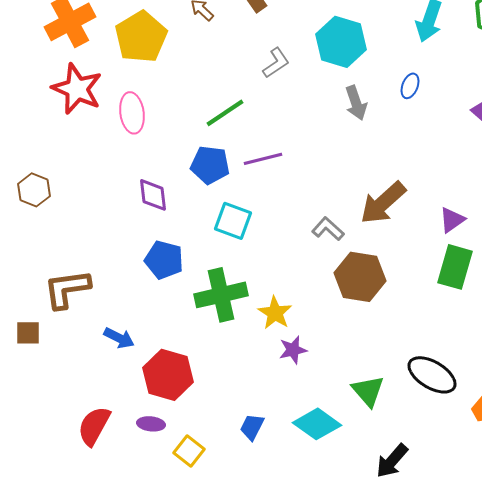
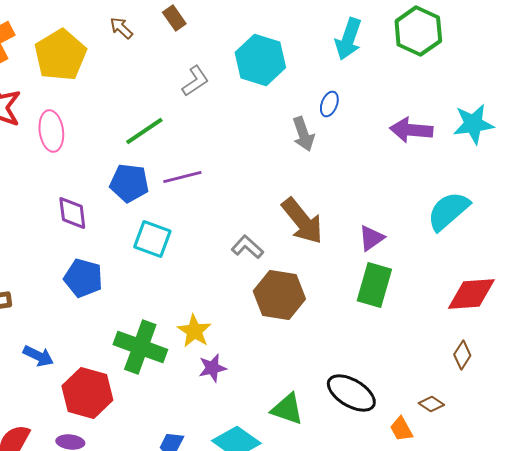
gray arrow: (356, 103) -> (303, 134), moved
brown arrow: (383, 203) -> (302, 221), turned -87
green cross: (221, 295) -> (140, 347), moved, turned 33
green triangle: (368, 391) -> (287, 409), turned -30

